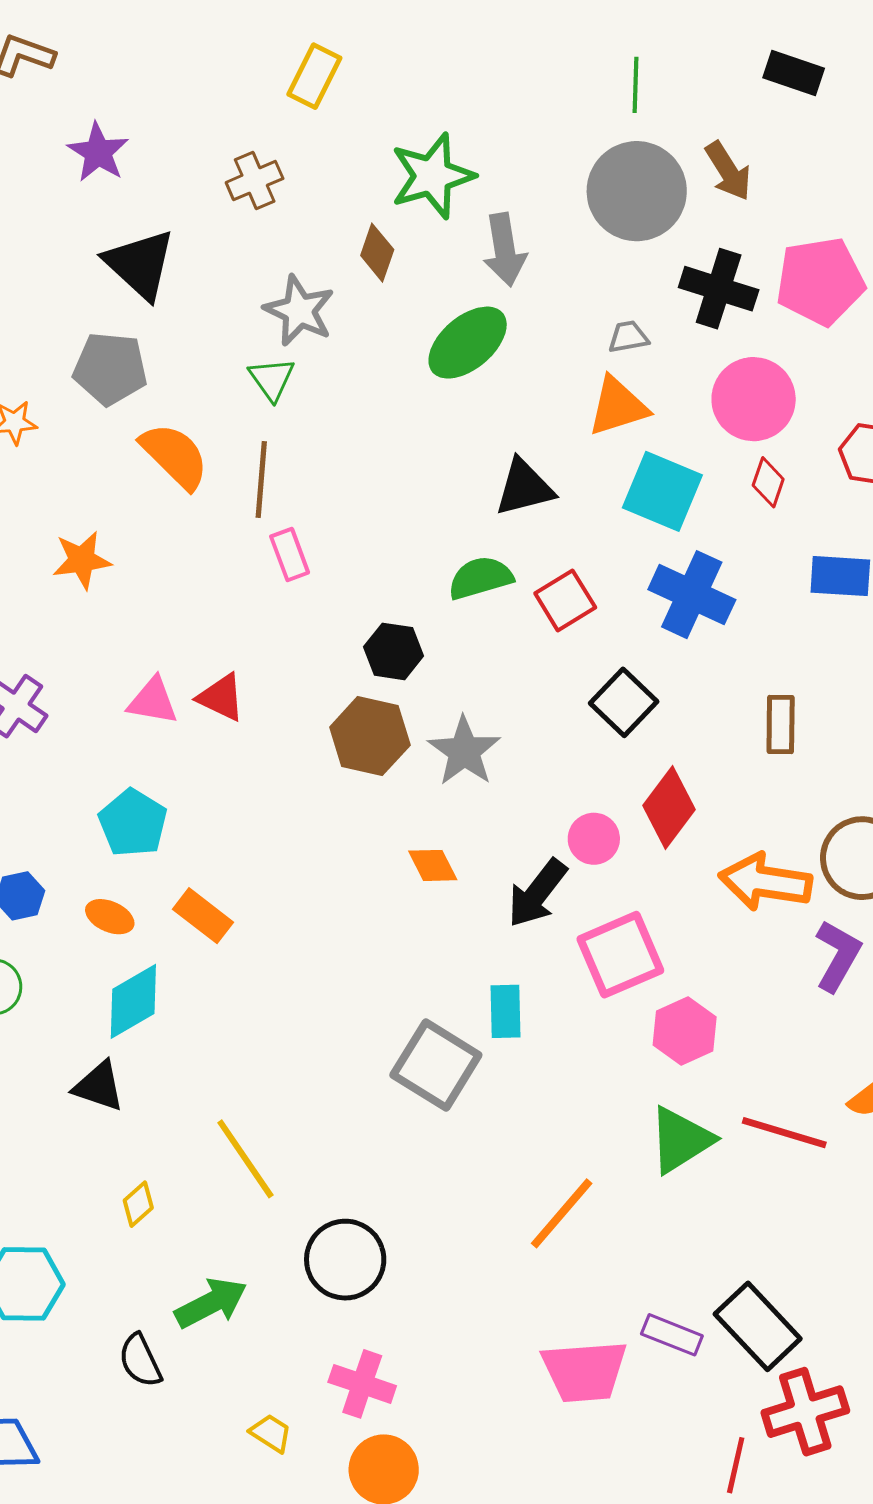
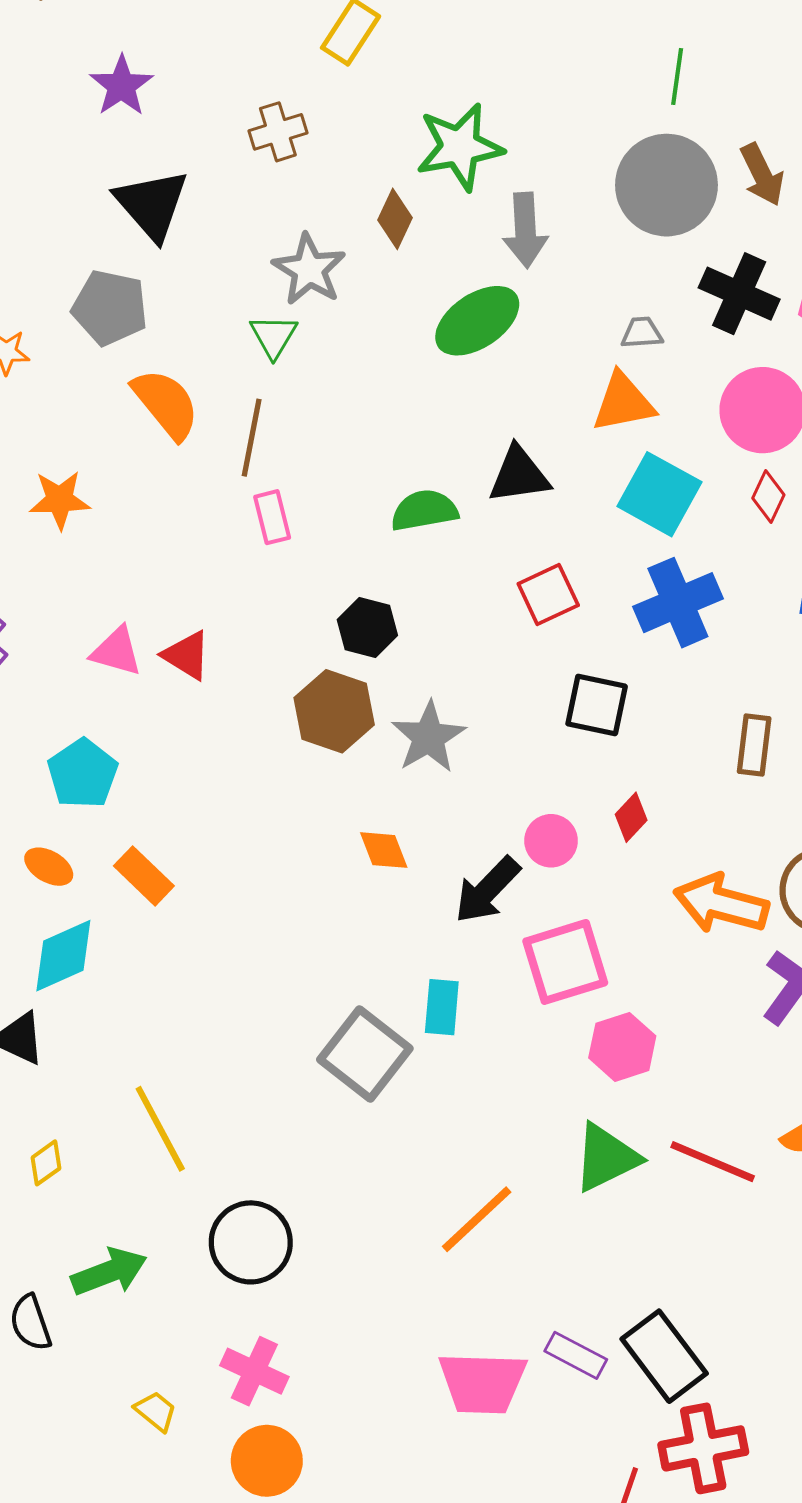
green semicircle: (480, 578) -> (424, 510), moved
blue cross: (692, 595) -> (678, 603), turned 36
black square: (624, 702) -> (597, 705), turned -38
red diamond: (669, 808) -> (631, 817), size x0.6

